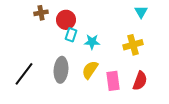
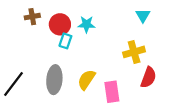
cyan star: (92, 42) -> (86, 24), moved
red semicircle: (140, 81) -> (148, 77), moved

